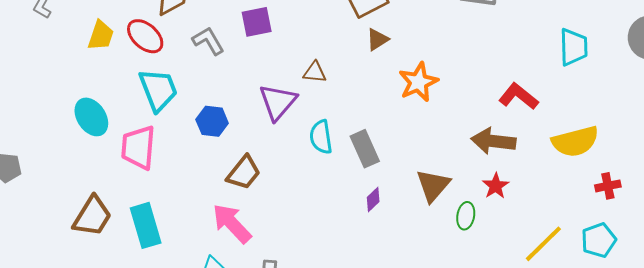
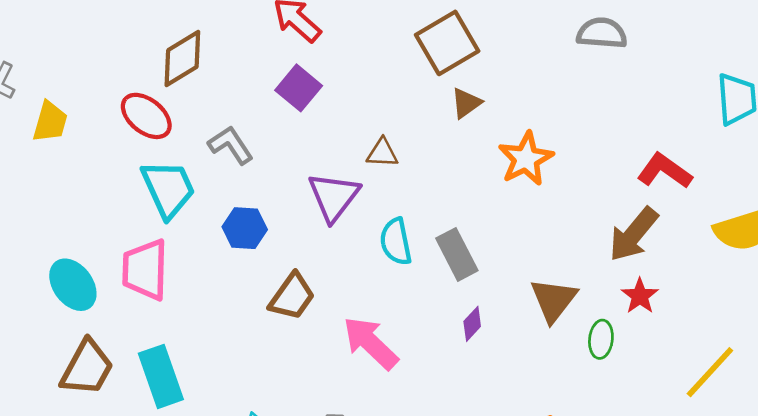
purple square: (257, 22) -> (299, 88), turned -36
yellow trapezoid: (101, 35) -> (50, 122), moved
gray L-shape: (208, 41) -> (231, 145), moved
cyan ellipse: (91, 117) -> (73, 285), moved
brown arrow: (493, 141) -> (633, 234), turned -54
pink arrow: (232, 223) -> (371, 343), moved

